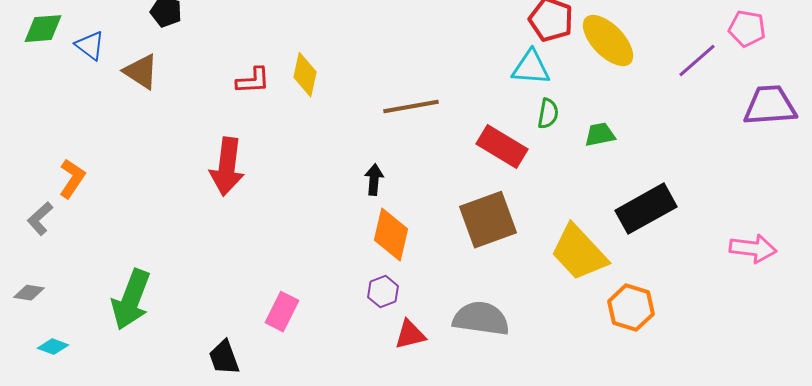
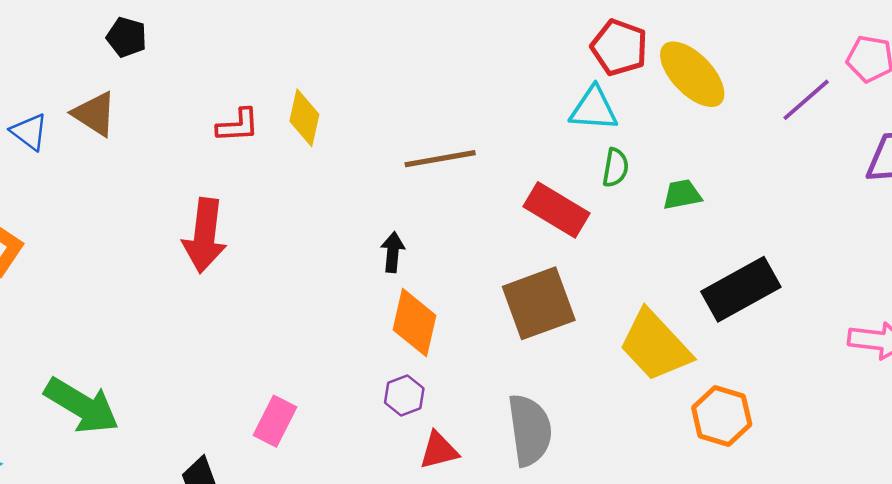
blue triangle: (90, 46) -> (29, 132), moved
green arrow: (131, 300) -> (82, 406), turned -80
gray semicircle: (481, 319) -> (530, 430), turned 74

